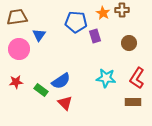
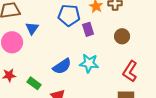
cyan star: (106, 78) -> (89, 63), moved
blue semicircle: (61, 81) -> (62, 66), moved

